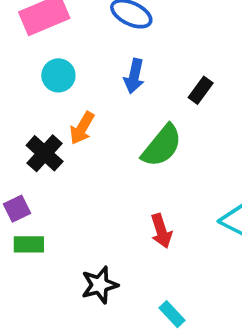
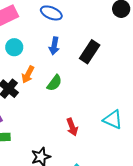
black rectangle: (201, 90) -> (90, 52), size x1.6
green semicircle: (162, 146) -> (54, 83), moved, size x0.7

